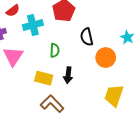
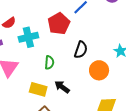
black semicircle: (87, 37) -> (81, 50), turned -150
black arrow: (68, 75) -> (62, 87), turned 119

